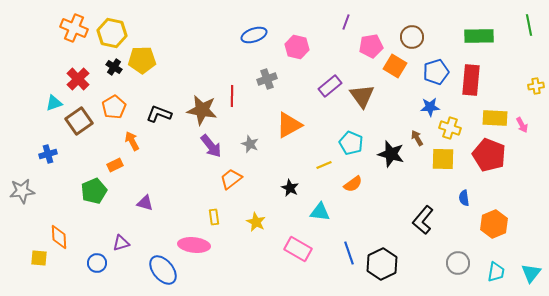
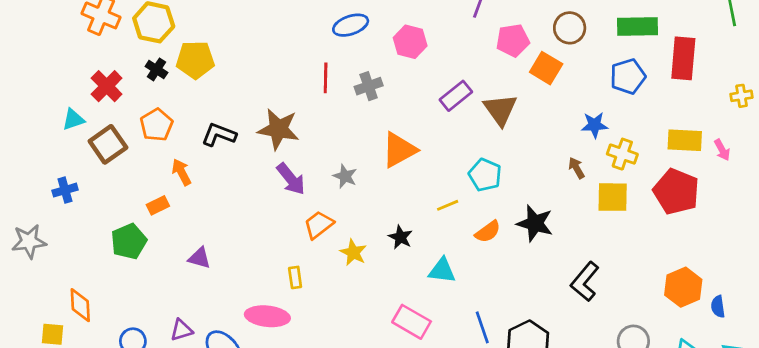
green rectangle: (479, 36) -> (638, 27), moved
blue pentagon: (436, 72) -> (628, 76), moved
red rectangle: (471, 80) -> (683, 58), moved
red line: (232, 96) -> (326, 78), moved
black star: (391, 154) -> (535, 223), moved
blue semicircle: (464, 198) -> (718, 307), moved
yellow star: (256, 222) -> (353, 252), moved
purple triangle: (121, 243) -> (181, 330), moved

